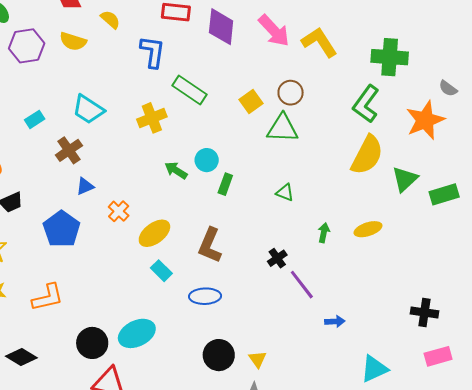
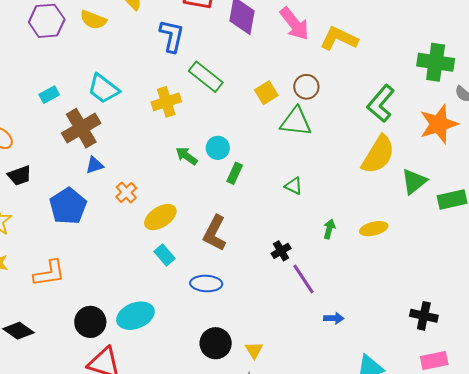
yellow L-shape: (319, 42) -> (339, 39), turned -36
green cross: (390, 57) -> (436, 62), moved
brown cross: (69, 150) -> (81, 128), size x1.4

